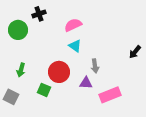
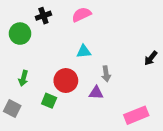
pink semicircle: (73, 25) -> (82, 15), moved
cyan triangle: (75, 46) -> (84, 51), turned -40
pink rectangle: (110, 95) -> (136, 115), moved

